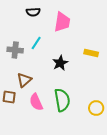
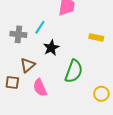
black star: (60, 63) -> (51, 48), moved
green semicircle: (62, 100) -> (74, 71), moved, turned 30

